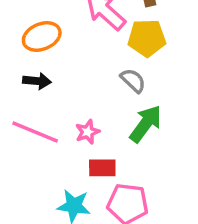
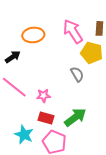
black arrow: (37, 81) -> (13, 57), moved, turned -56
green arrow: (146, 124) -> (75, 117), moved

